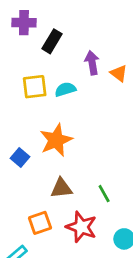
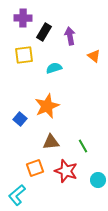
purple arrow: (92, 63) -> (70, 36), moved
yellow square: (35, 87) -> (24, 55), moved

